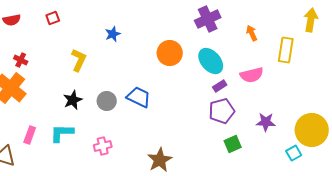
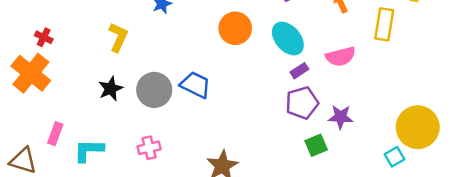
gray circle: (107, 101) -> (154, 90), size x1.4
purple star: (266, 122) -> (341, 117), moved
cyan L-shape: (62, 133) -> (89, 150), moved

